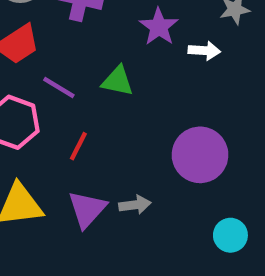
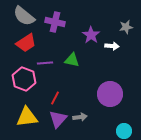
purple line: (59, 88) -> (45, 63), turned -35
red line: (78, 146) -> (55, 98), moved

